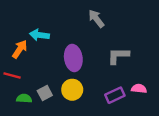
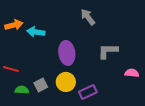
orange arrow: (20, 49) -> (14, 25), moved, turned 42
pink semicircle: (139, 89) -> (132, 73), moved
purple rectangle: (115, 95) -> (88, 92), moved

